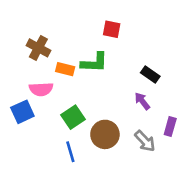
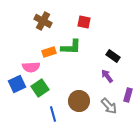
brown cross: (38, 48) -> (43, 21), moved
orange rectangle: (65, 69) -> (49, 52), turned -32
green square: (73, 117) -> (40, 88), moved

